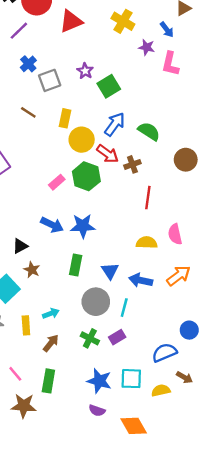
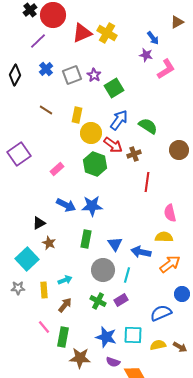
yellow cross: (123, 21) -> (107, 33), moved
blue arrow: (167, 30) -> (153, 38), moved
pink L-shape: (170, 64) -> (166, 69), turned -135
gray square: (50, 80) -> (72, 75), moved
pink rectangle: (57, 182) -> (57, 169), moved
yellow semicircle: (147, 243) -> (164, 237), moved
orange arrow: (179, 276) -> (170, 264), moved
pink line: (15, 374) -> (44, 327), moved
brown arrow: (185, 377) -> (180, 347), moved
brown star: (24, 406) -> (80, 358), moved
purple semicircle: (97, 411) -> (113, 362), moved

